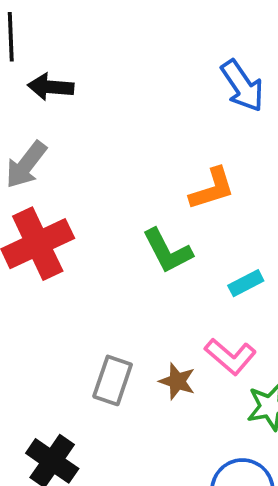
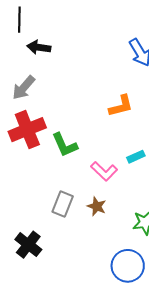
green L-shape: (167, 251) -> (65, 145), moved
pink L-shape: (230, 356) -> (104, 171), moved

